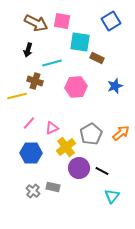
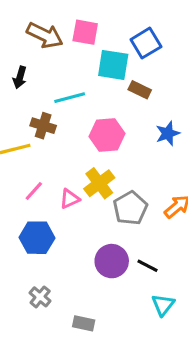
blue square: (111, 21) -> (146, 43), moved
black arrow: (28, 50) -> (20, 77), moved
yellow cross: (66, 147) -> (99, 183), moved
gray rectangle: (53, 187) -> (84, 323), moved

